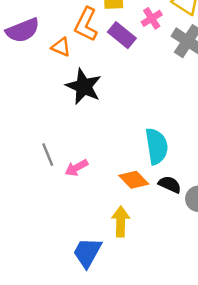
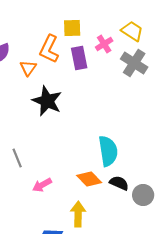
purple rectangle: (122, 35) -> (79, 58), turned 40
orange triangle: (61, 47) -> (28, 68), turned 42
pink arrow: (76, 168) -> (42, 185), moved

